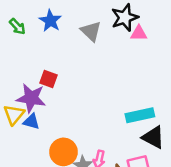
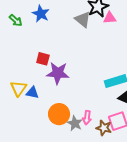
gray triangle: (91, 31) -> (83, 19), moved
purple star: (31, 98) -> (58, 73), moved

